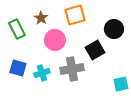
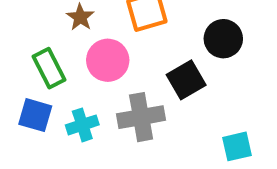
green rectangle: (17, 29) -> (49, 68), moved

